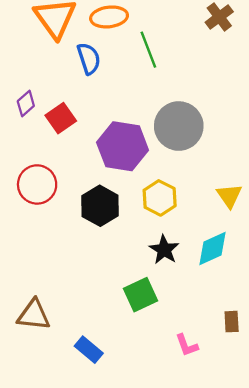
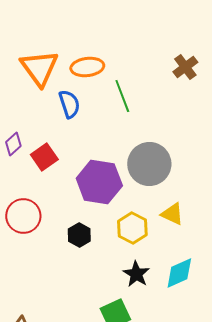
yellow triangle: (229, 196) -> (172, 214), moved, turned -30
black hexagon: (100, 206) -> (79, 235), size x0.7

